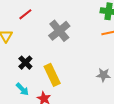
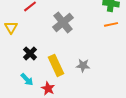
gray star: (103, 75) -> (83, 65), moved

